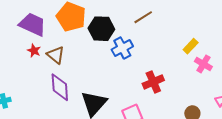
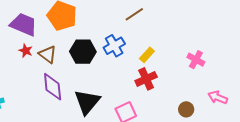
black hexagon: (101, 29) -> (83, 52), moved
yellow rectangle: (191, 46) -> (147, 55), moved

